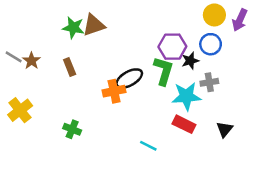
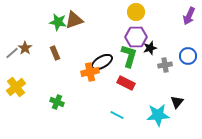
yellow circle: (214, 15) -> (136, 12), moved
blue circle: (211, 44) -> (188, 56), moved
gray line: (14, 57) -> (12, 53), moved, turned -72
cyan star: (186, 96) -> (158, 115), moved
red rectangle: (184, 124) -> (126, 83), moved

